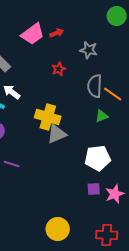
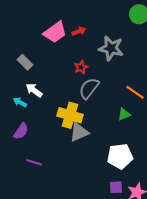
gray star: (89, 50) -> (111, 48), size x1.4
gray semicircle: (95, 86) -> (89, 88), moved, turned 35

